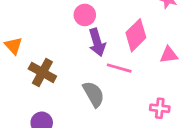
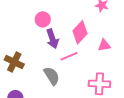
pink line: (119, 68) -> (69, 56), turned -36
pink cross: (160, 108) -> (99, 84), size x1.5

